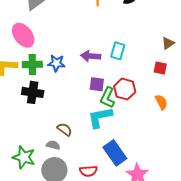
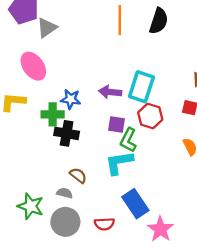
cyan rectangle: (118, 51) -> (141, 87), size x1.5
green cross: (32, 64) -> (53, 114), moved
red hexagon: (125, 89) -> (150, 116), moved
black cross: (33, 92) -> (67, 133), moved

